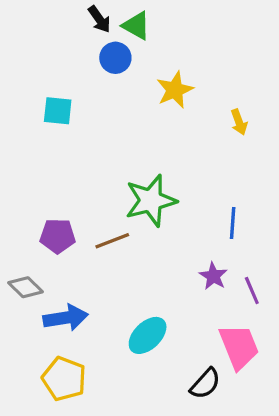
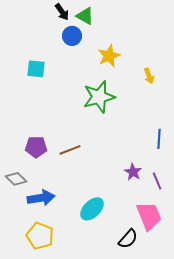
green star: (151, 201) -> (99, 97), moved
blue line: (233, 223) -> (159, 139), moved

